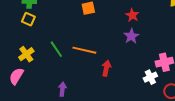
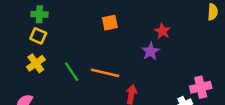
purple star: (131, 36) -> (151, 51), moved
yellow cross: (26, 54) -> (36, 63), moved

